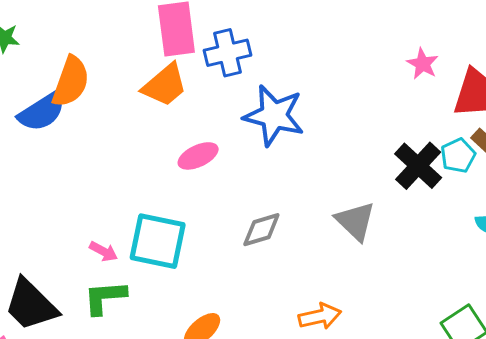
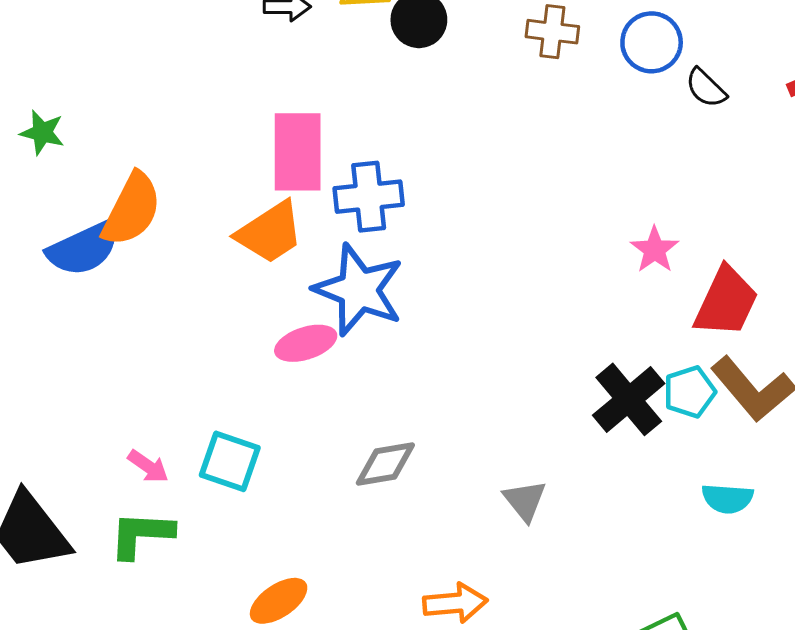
blue star: (274, 116) -> (359, 290), moved
gray triangle: (355, 221) -> (525, 501), moved, size x0.7
cyan square: (158, 241) -> (230, 461), size x0.7

